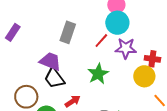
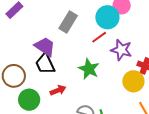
cyan circle: (117, 23) -> (107, 17), moved
green star: (98, 74) -> (89, 69), turned -30

